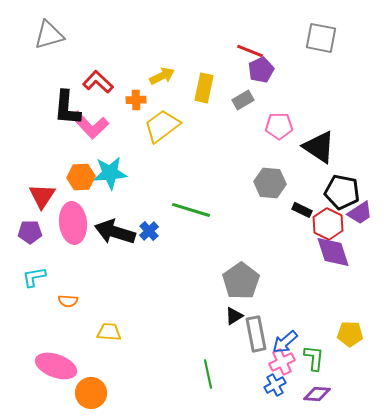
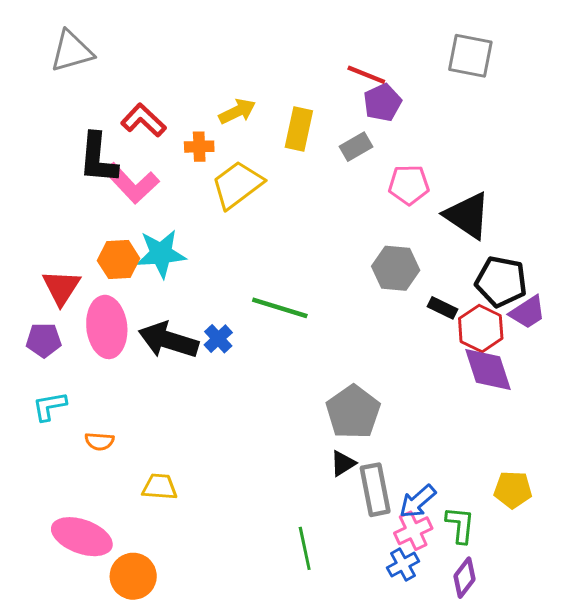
purple diamond: (317, 394) -> (465, 578), turned -56

